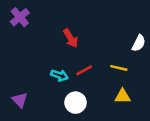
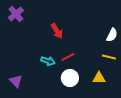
yellow line: (119, 68) -> (109, 57), moved
white circle: (76, 103) -> (70, 78), moved

